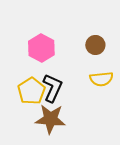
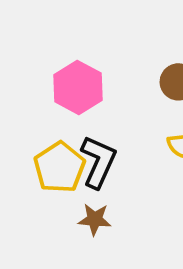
brown star: (50, 119) -> (95, 219), size x0.6

